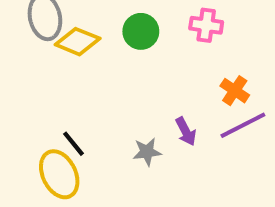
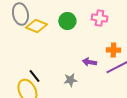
orange cross: (235, 91) -> (113, 50), turned -32
purple arrow: (186, 131) -> (89, 62), moved, turned 128

